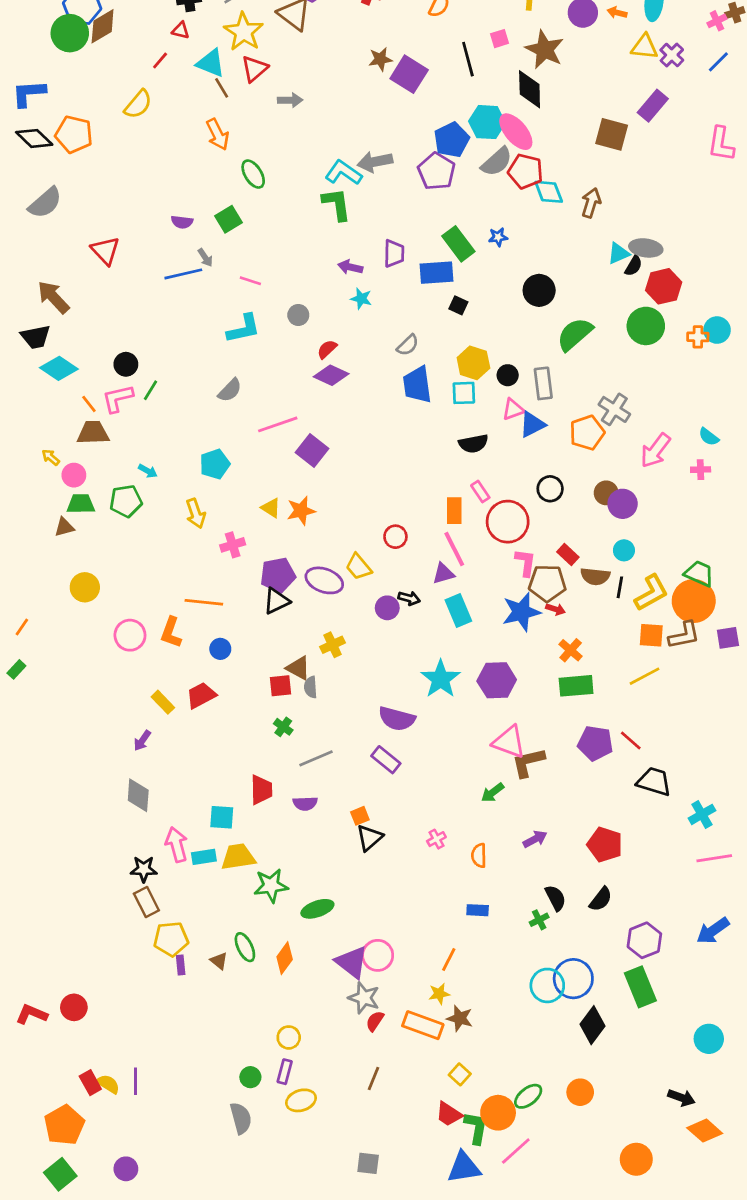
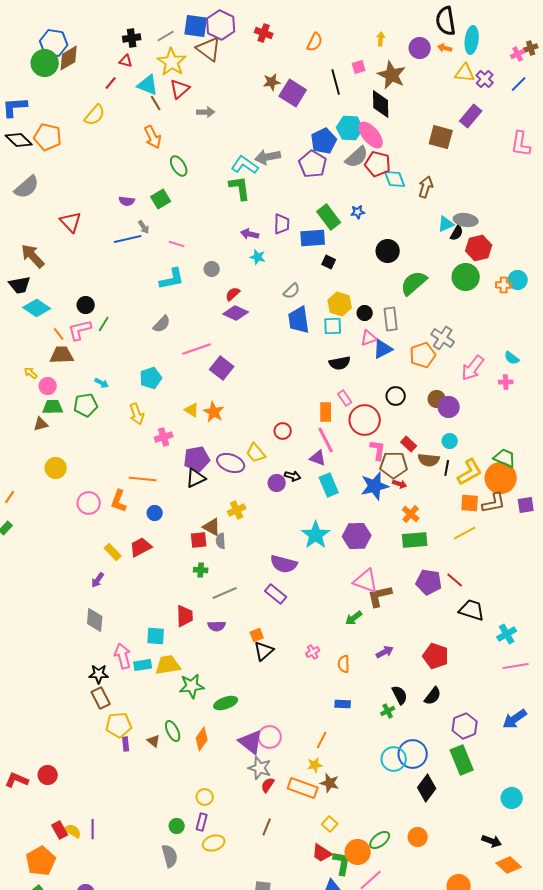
orange star: (301, 511) -> (214, 412), turned -30
purple triangle: (443, 574) -> (318, 458), turned 36
green cross: (283, 727) -> (201, 570), turned -32

